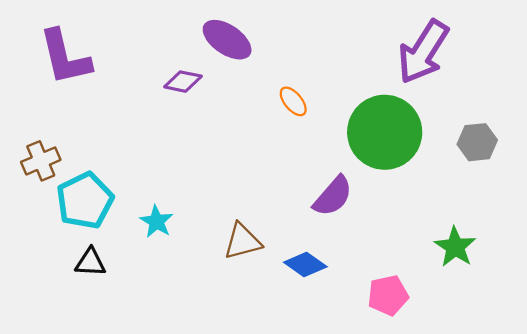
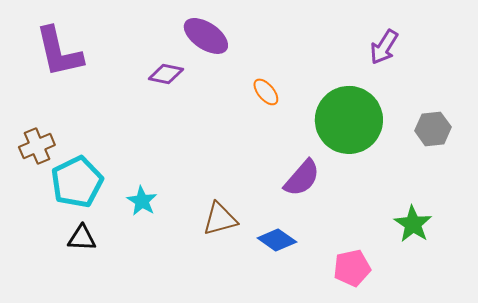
purple arrow: (423, 52) -> (384, 47), size x0.6

